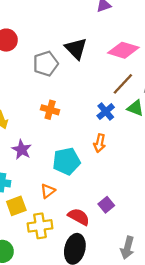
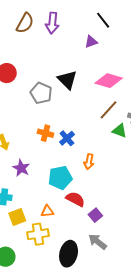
gray pentagon: (46, 64) -> (41, 93), turned -30
blue cross: (106, 112) -> (67, 138), moved
orange triangle: (48, 191) -> (47, 211), moved, turned 32
red semicircle: (79, 217) -> (75, 199), moved
gray arrow: (127, 248) -> (98, 242), moved, turned 114

